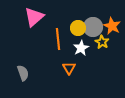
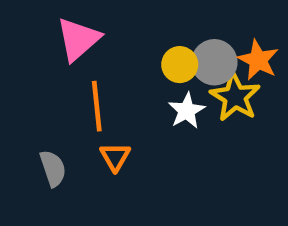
orange line: (58, 39) -> (97, 106), moved
yellow star: (102, 42) -> (235, 97), size x1.5
orange triangle: (69, 68) -> (115, 157), moved

